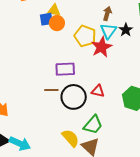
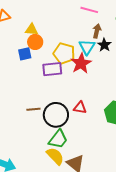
brown arrow: (107, 13) -> (97, 31), moved
blue square: (46, 19) -> (25, 54), moved
purple rectangle: (65, 69) -> (52, 69), moved
green trapezoid: (93, 125) -> (58, 139), moved

